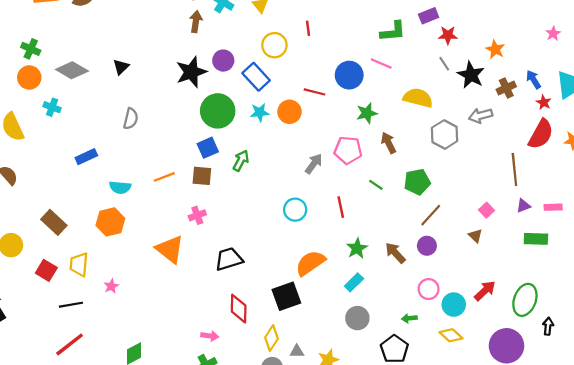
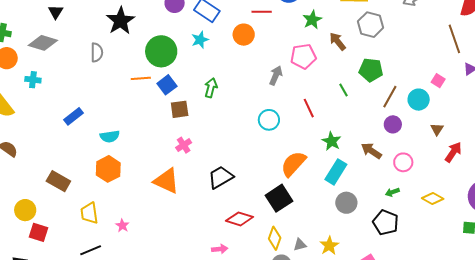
black triangle: (121, 67) -> (56, 12), moved
black star: (191, 72) -> (120, 21), moved
green circle: (218, 111) -> (161, 51), moved
cyan star: (260, 112) -> (200, 40), moved
gray semicircle: (131, 119) -> (97, 52), moved
gray hexagon: (445, 134) -> (371, 25), moved
blue square: (208, 148) -> (167, 85), moved
orange line: (164, 177) -> (141, 78), moved, turned 30
green pentagon: (417, 182) -> (371, 70), turned 30
green line: (376, 185) -> (343, 90), moved, turned 40
brown triangle: (475, 236) -> (437, 129), moved, turned 32
brown arrow: (395, 253) -> (371, 151), moved
red square: (46, 270) -> (38, 232), moved
cyan rectangle: (354, 282) -> (336, 172), size x1.4
cyan circle: (454, 305) -> (419, 100), moved
red diamond: (239, 309) -> (240, 219), turned -60

